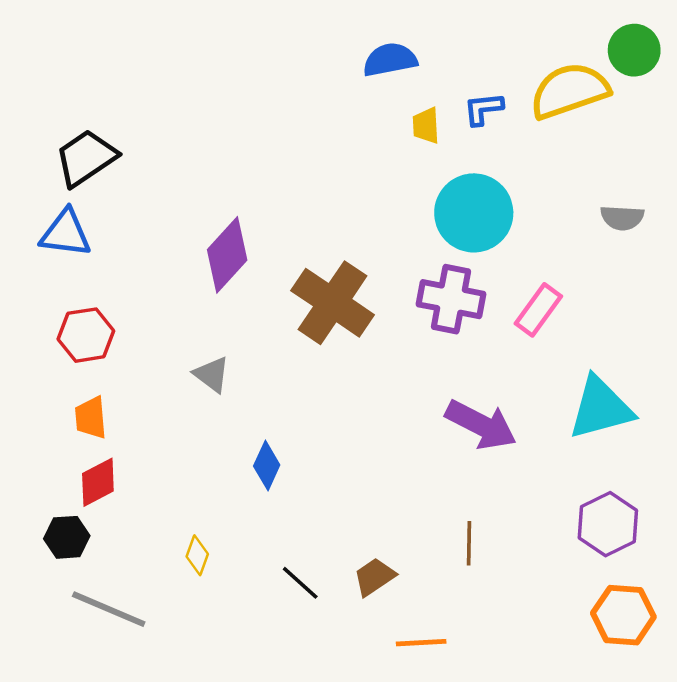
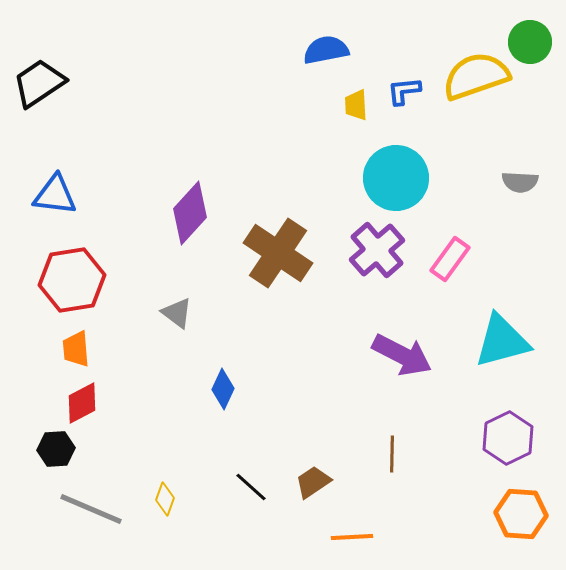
black trapezoid: (86, 158) -> (39, 83), moved
purple cross: (451, 299) -> (377, 250), turned 38
red hexagon: (86, 335) -> (72, 280), size x1.4
yellow diamond: (197, 555) -> (165, 499), moved

